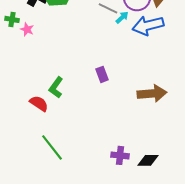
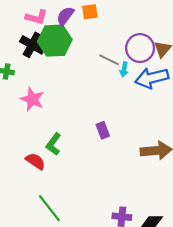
cyan arrow: (122, 17) -> (124, 69), turned 144
pink star: (27, 29) -> (32, 99), moved, size x1.6

